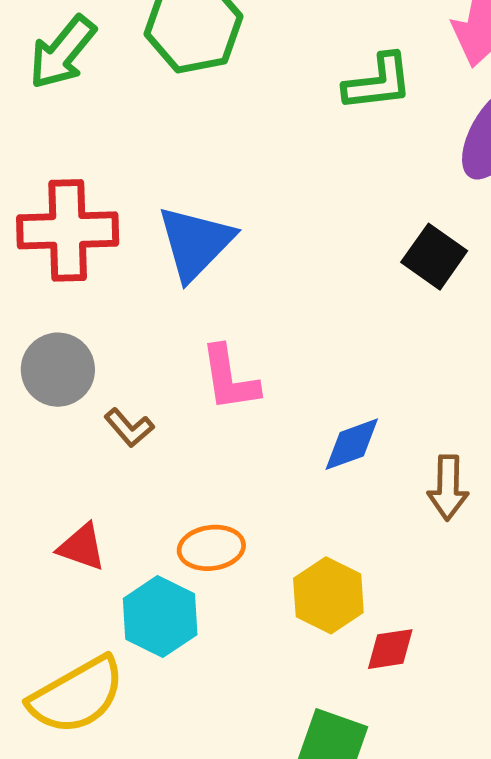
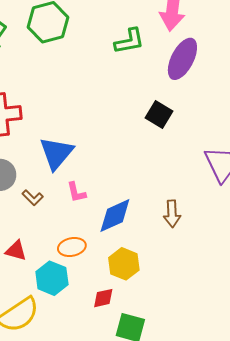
blue triangle: (195, 243) -> (56, 153), moved
pink L-shape: (229, 378) -> (76, 192), moved, size x0.7
blue diamond: (352, 444) -> (115, 215), moved, size x1.4
red diamond: (390, 649) -> (103, 298), moved

